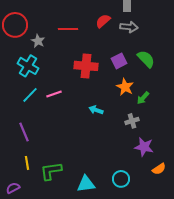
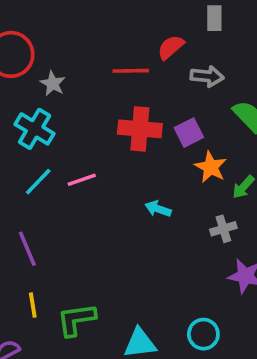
gray arrow: (129, 27) -> (207, 76), moved
red line: (68, 29) -> (131, 71), moved
purple square: (119, 61) -> (189, 133), moved

